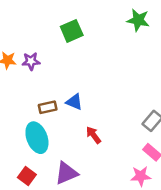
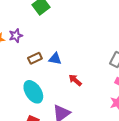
brown rectangle: (48, 107) -> (35, 58), moved

